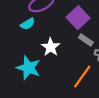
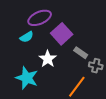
purple square: (78, 18) -> (62, 34), moved

